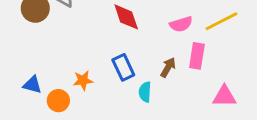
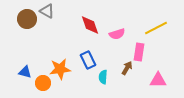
pink semicircle: (181, 24) -> (117, 34), moved
brown arrow: (168, 67) -> (127, 68), moved
orange star: (83, 80) -> (60, 69), size x1.5

